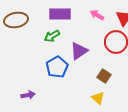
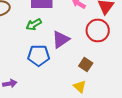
blue pentagon: (57, 67) -> (39, 55), turned 30

